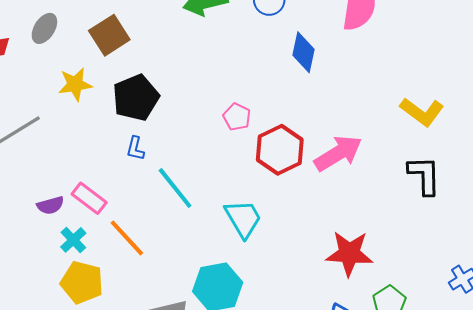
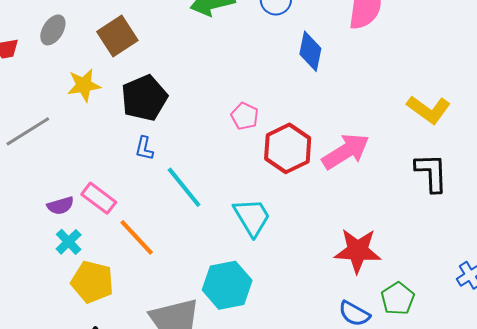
cyan cross: (73, 240) -> (69, 242), moved

